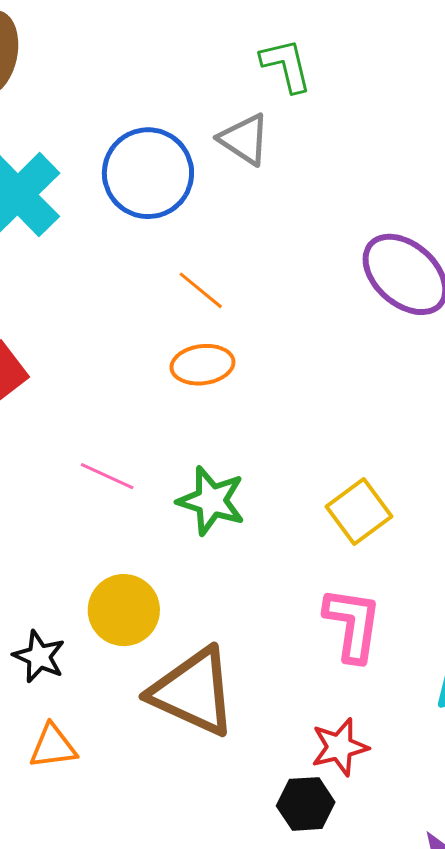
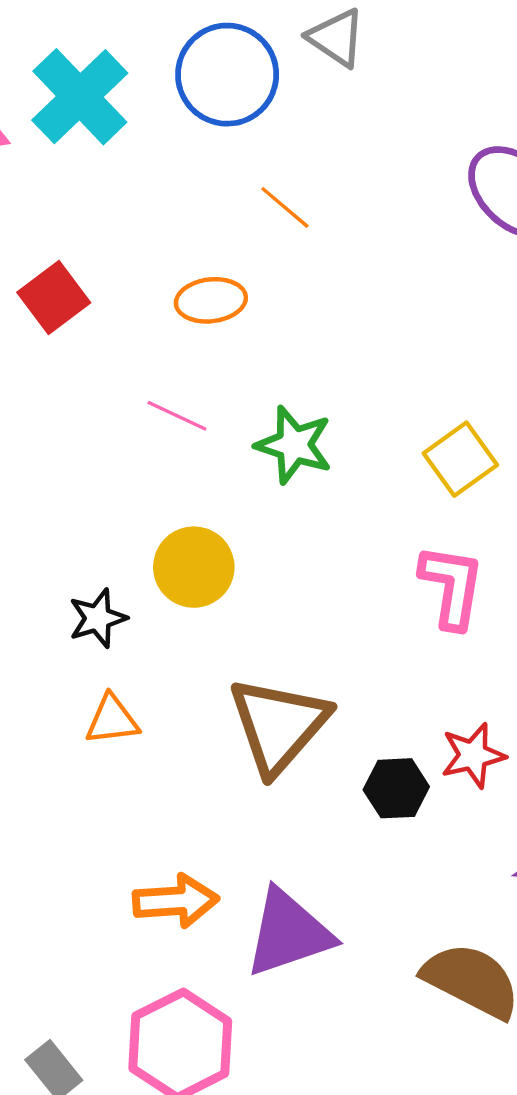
orange ellipse: (202, 365) -> (211, 300), moved
black star: (39, 657) -> (98, 618), turned 30
brown triangle: (193, 692) -> (279, 725), moved, turned 46
red star: (340, 747) -> (473, 755), moved

